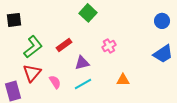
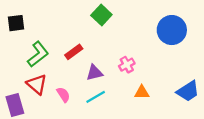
blue circle: (162, 21) -> (172, 30), moved, size x1.6
pink cross: (109, 46) -> (127, 65), moved
blue trapezoid: (163, 54) -> (188, 91), moved
red triangle: (32, 73) -> (37, 84), turned -30

